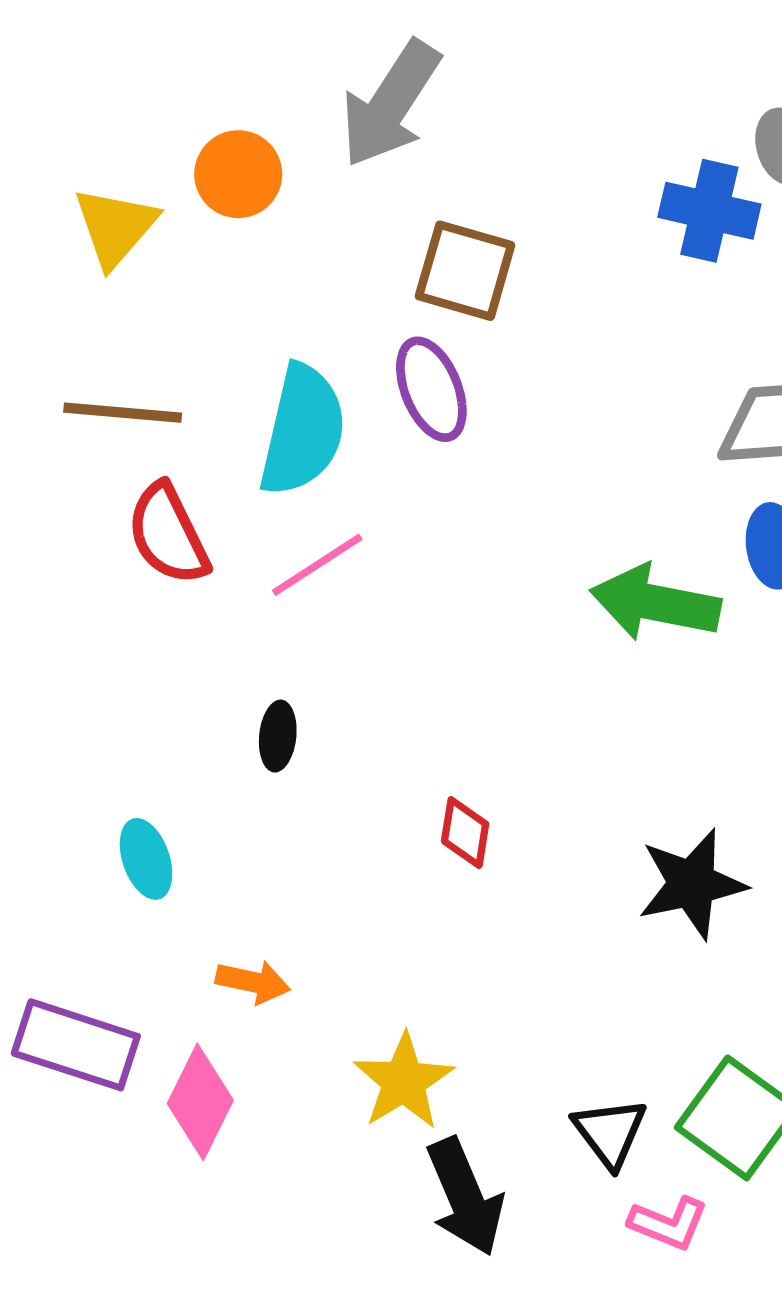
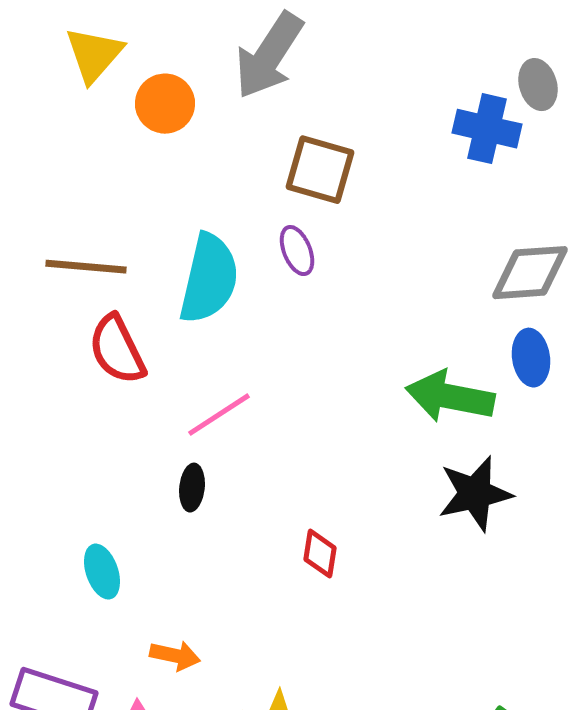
yellow triangle: (115, 227) -> (94, 55), moved
purple ellipse: (431, 389) -> (297, 251), size x0.7
pink line: (317, 565) -> (219, 415), moved
black star: (692, 884) -> (475, 494), moved

